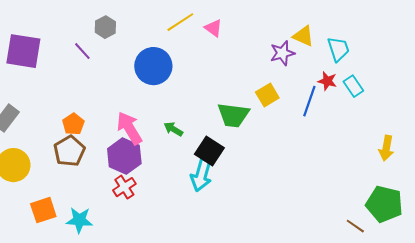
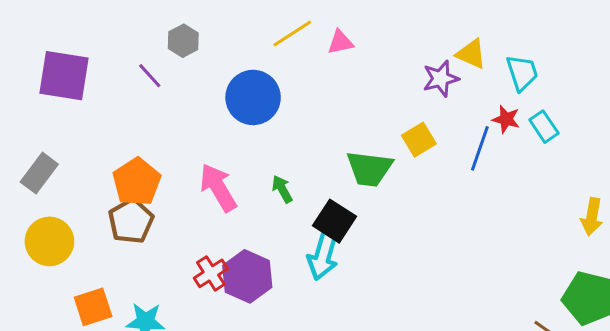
pink triangle: (213, 28) -> (340, 42), turned -48
orange pentagon: (73, 124) -> (137, 182), size x1.5
green arrow: (173, 129) -> (282, 189), turned 30
purple hexagon: (124, 156) -> (247, 276), moved

